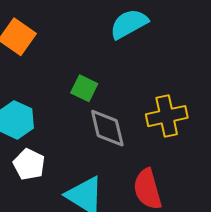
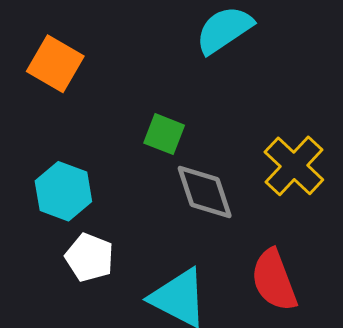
yellow cross: (167, 116) -> (294, 166), turned -30

